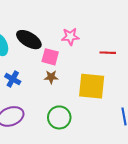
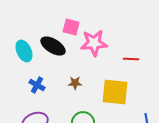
pink star: (70, 37) -> (94, 43), size x1.5
pink square: (50, 57) -> (71, 27), moved

